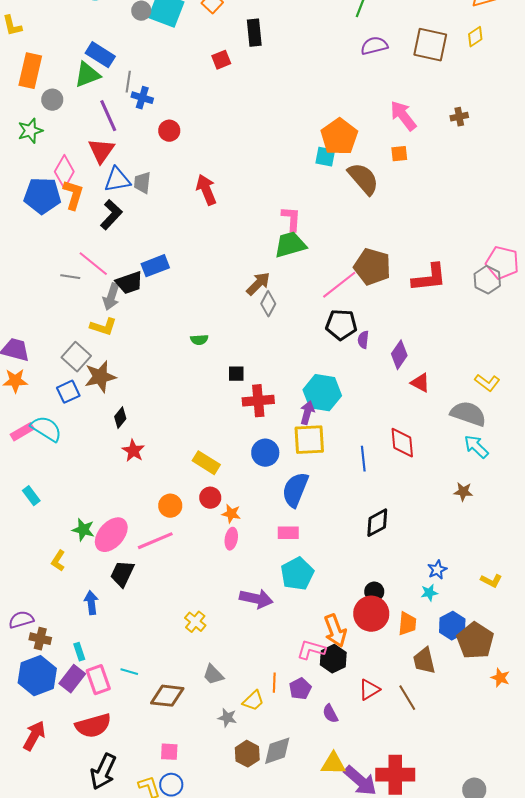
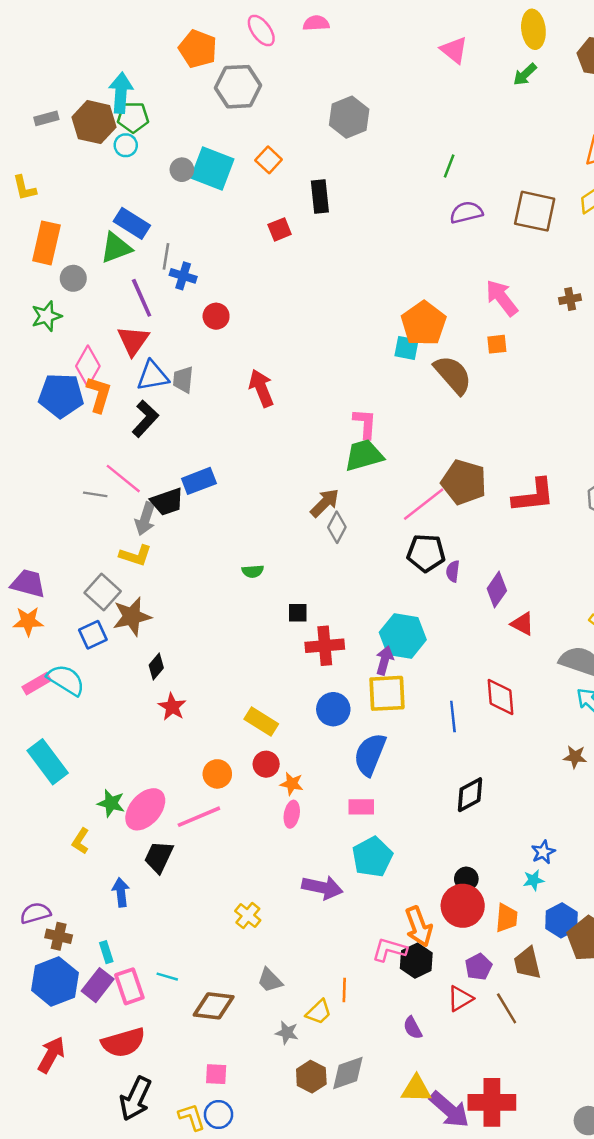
cyan rectangle: (31, 496) -> (48, 762), size x1.8
purple pentagon: (300, 689) -> (479, 967), moved

